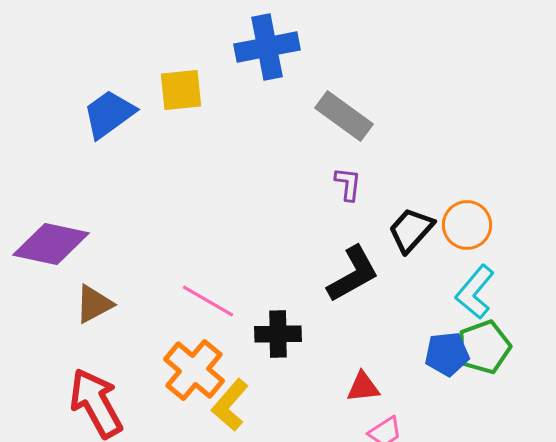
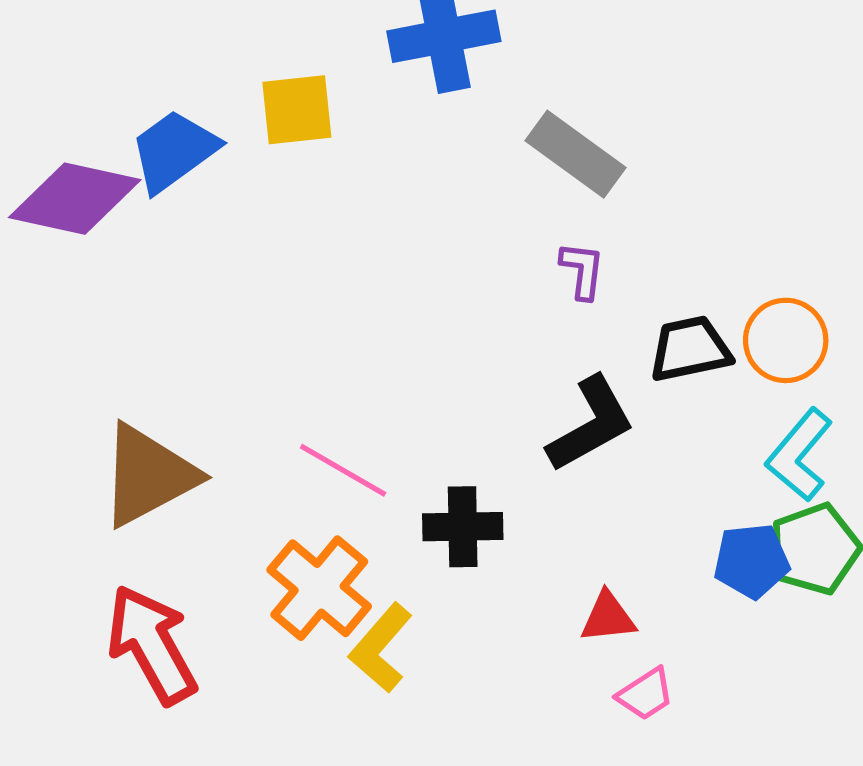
black trapezoid: (411, 230) -> (690, 349), turned 36
purple diamond: (51, 244) -> (75, 199), moved
brown triangle: (94, 304) -> (148, 475), size x1.6

